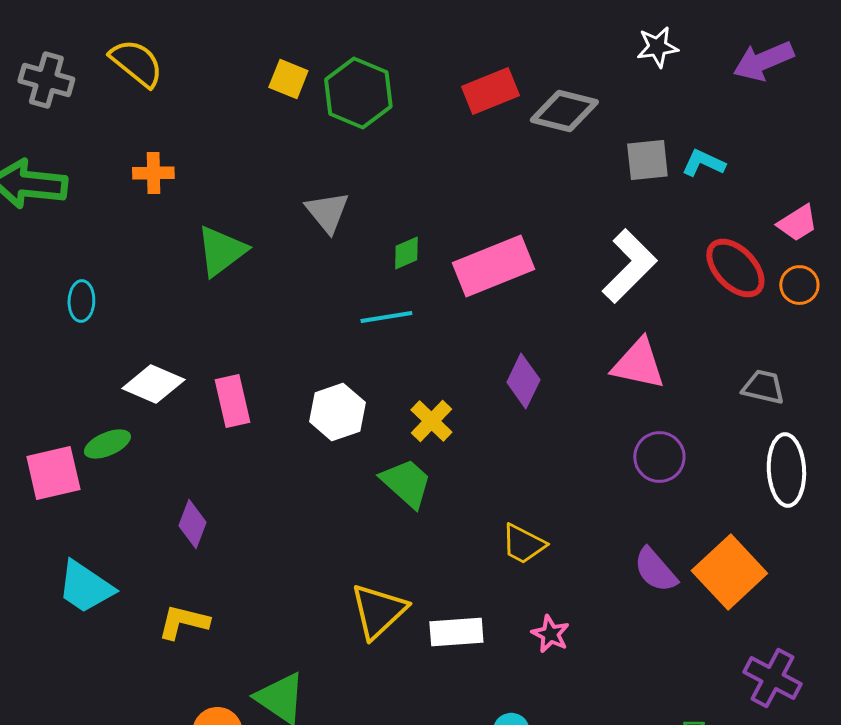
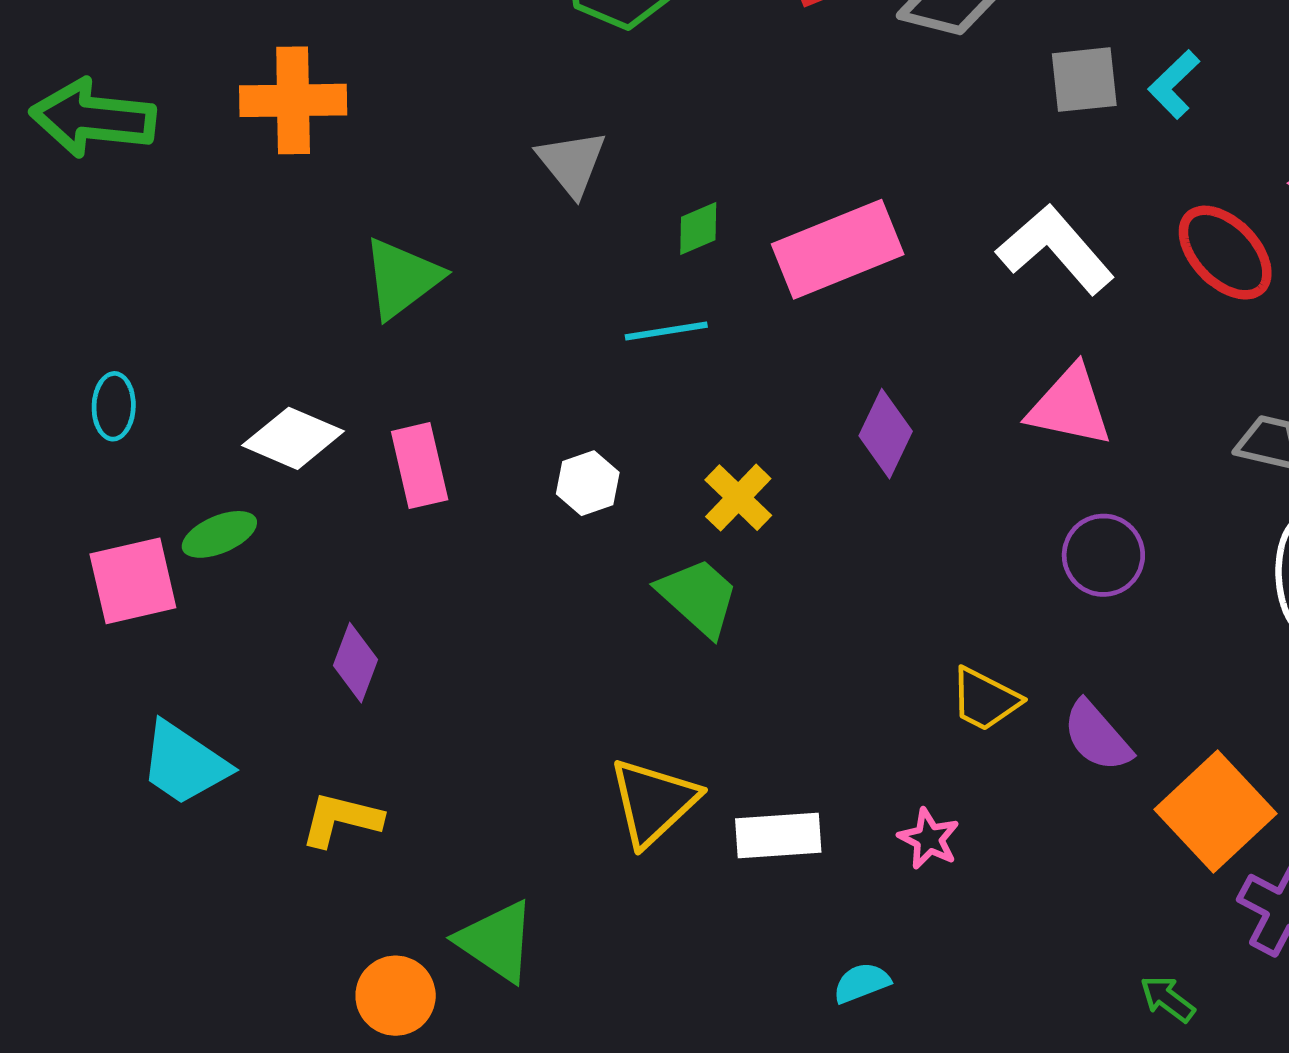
cyan L-shape: (703, 163) -> (1174, 84), turned -69
orange cross: (153, 173) -> (293, 100), size x1.6
green triangle: (221, 251) -> (402, 278), moved
white L-shape: (629, 266) -> (1055, 249), turned -86
cyan ellipse: (81, 301) -> (114, 406), moved
white hexagon: (337, 412) -> (588, 483), size x0.7
yellow trapezoid: (523, 544) -> (985, 699), moved
orange square: (729, 572) -> (1216, 811), moved

